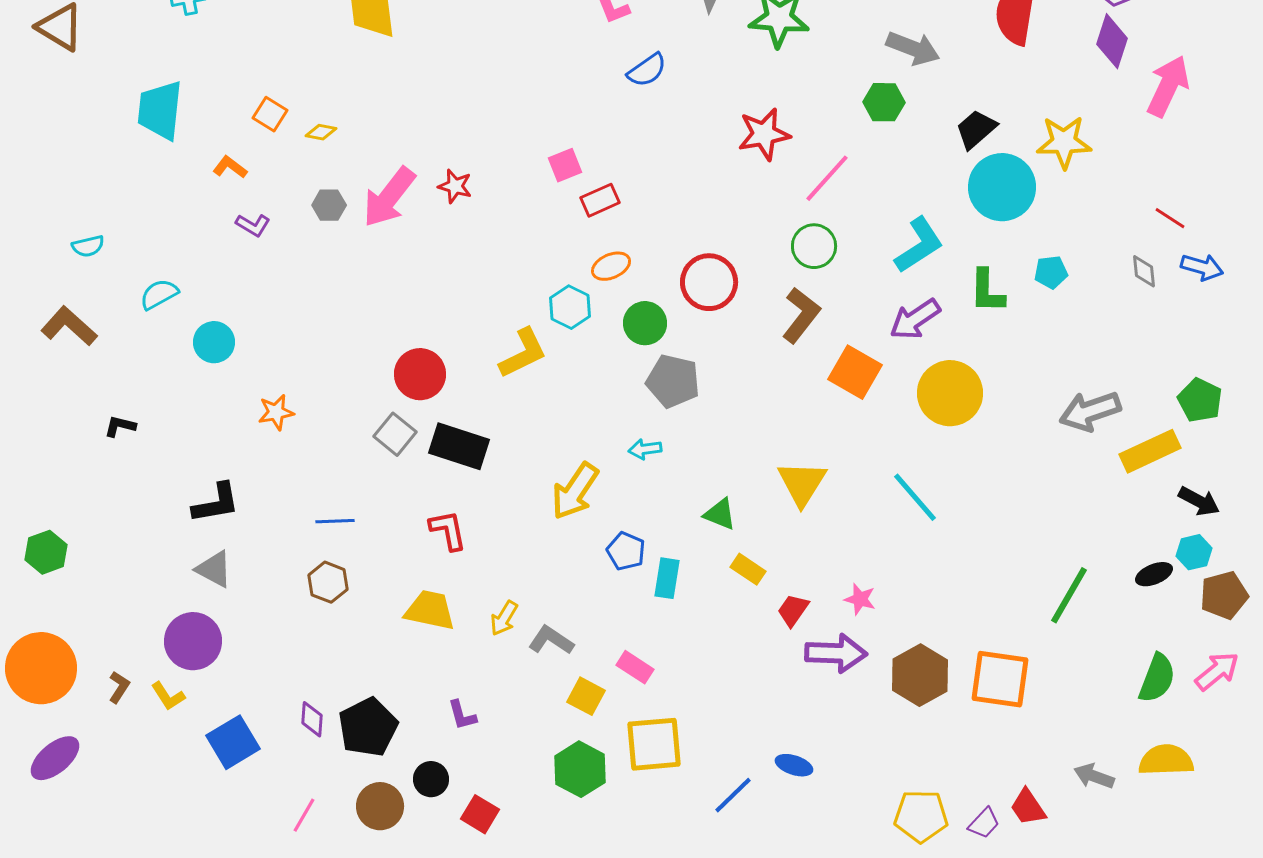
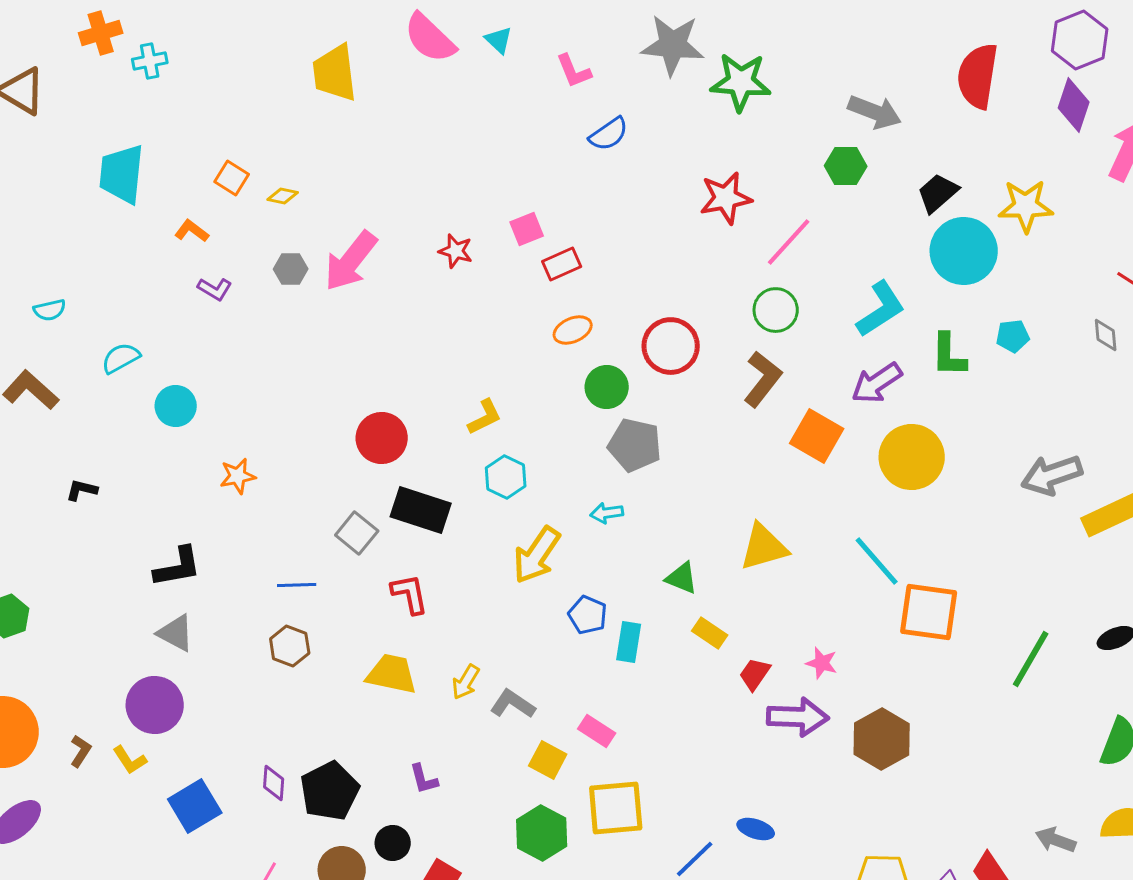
red star: (455, 186) -> (456, 251), moved
cyan hexagon: (570, 307) -> (506, 477), moved
yellow L-shape: (523, 353) -> (485, 417), size x0.7
gray square: (395, 434) -> (357, 533), moved
yellow triangle: (802, 483) -> (764, 547), turned 42
orange square: (1000, 679) -> (929, 612), moved

